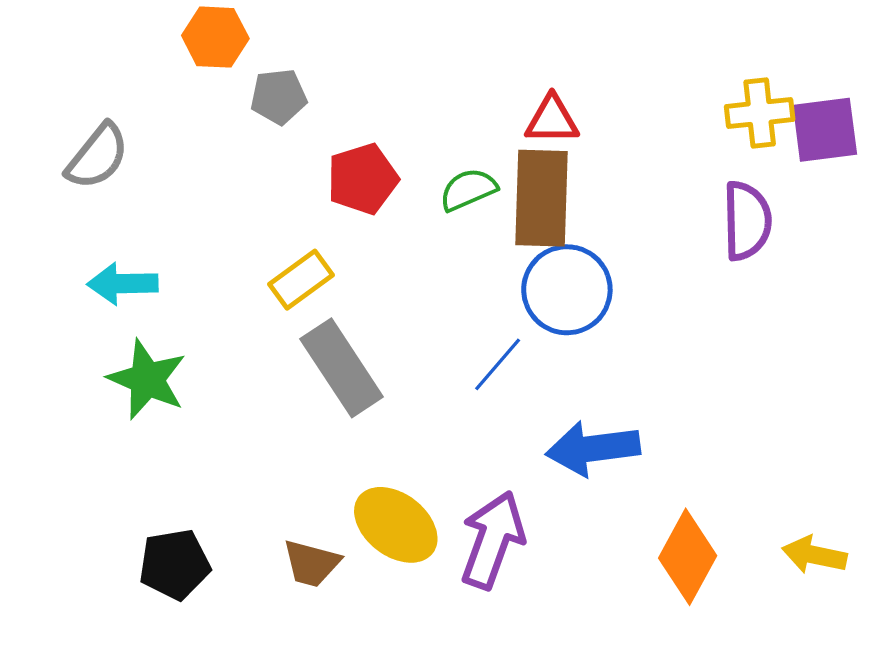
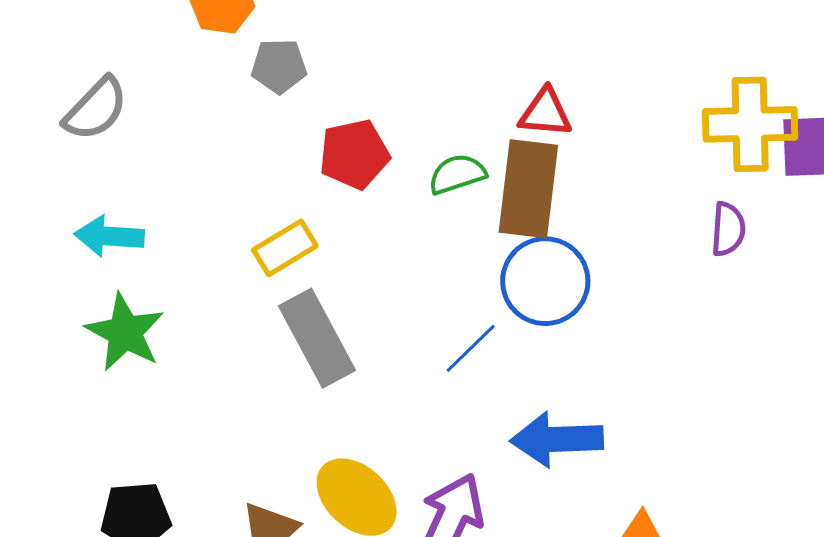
yellow cross: (760, 113) -> (750, 124), size x1.4
purple semicircle: (747, 221) -> (728, 229), size x0.7

